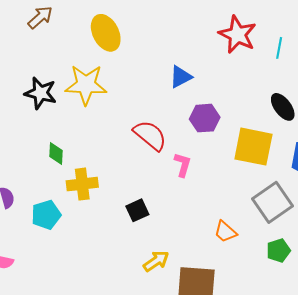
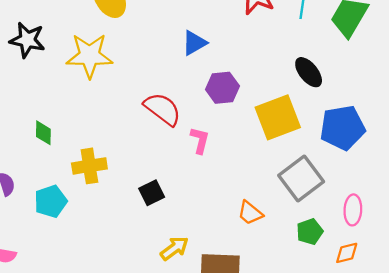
black star: (41, 93) -> (27, 40), moved
yellow square: (253, 147) -> (278, 117), turned -30
green diamond: (56, 153) -> (43, 133), moved

